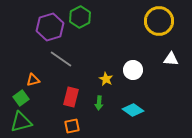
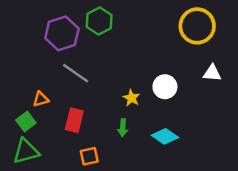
red rectangle: (71, 97) -> (74, 120), moved

